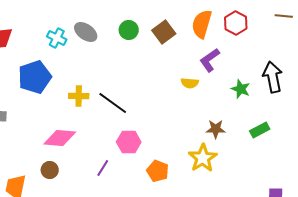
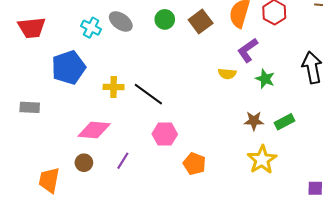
green star: (241, 89) -> (265, 79), moved
green rectangle: (260, 130) -> (285, 122), moved
yellow star: (203, 158) -> (262, 160), moved
purple line: (103, 168) -> (123, 161), moved

